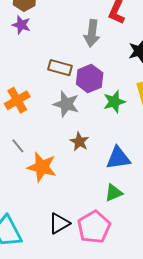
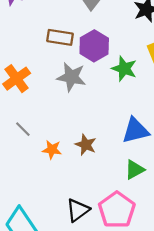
green star: (114, 102) -> (124, 69), turned -30
brown star: (79, 142) -> (86, 145), moved
orange star: (42, 167) -> (52, 150), size x0.6

